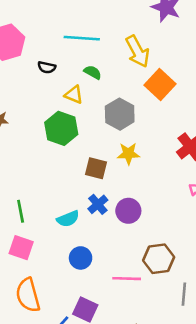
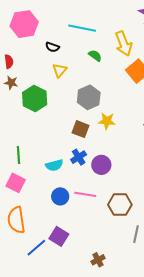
green semicircle: (93, 72) -> (95, 56), moved
yellow triangle: (74, 95) -> (60, 70), moved, turned 42
gray hexagon: (120, 114) -> (89, 97), moved
green hexagon: (61, 128) -> (35, 98), moved
pink line: (127, 279) -> (85, 194), moved

